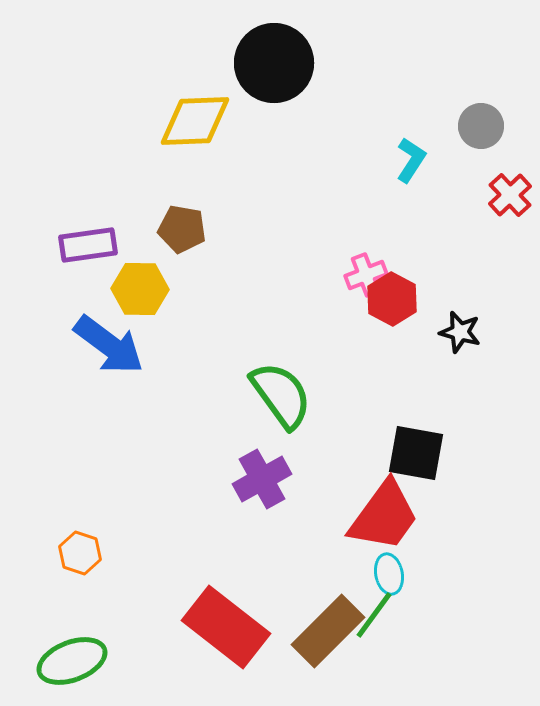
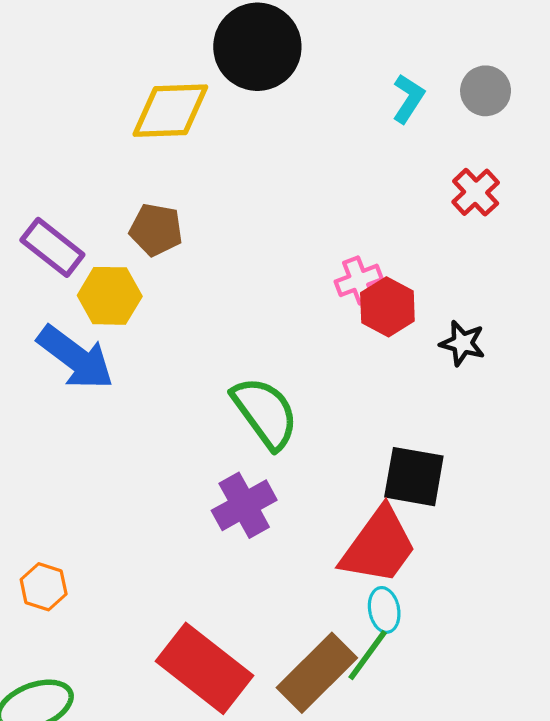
gray circle: (481, 126) -> (486, 91), moved
cyan L-shape: (411, 160) -> (408, 99), moved
red cross: (510, 195) -> (476, 192), moved
purple rectangle: (88, 245) -> (52, 247), turned 46

